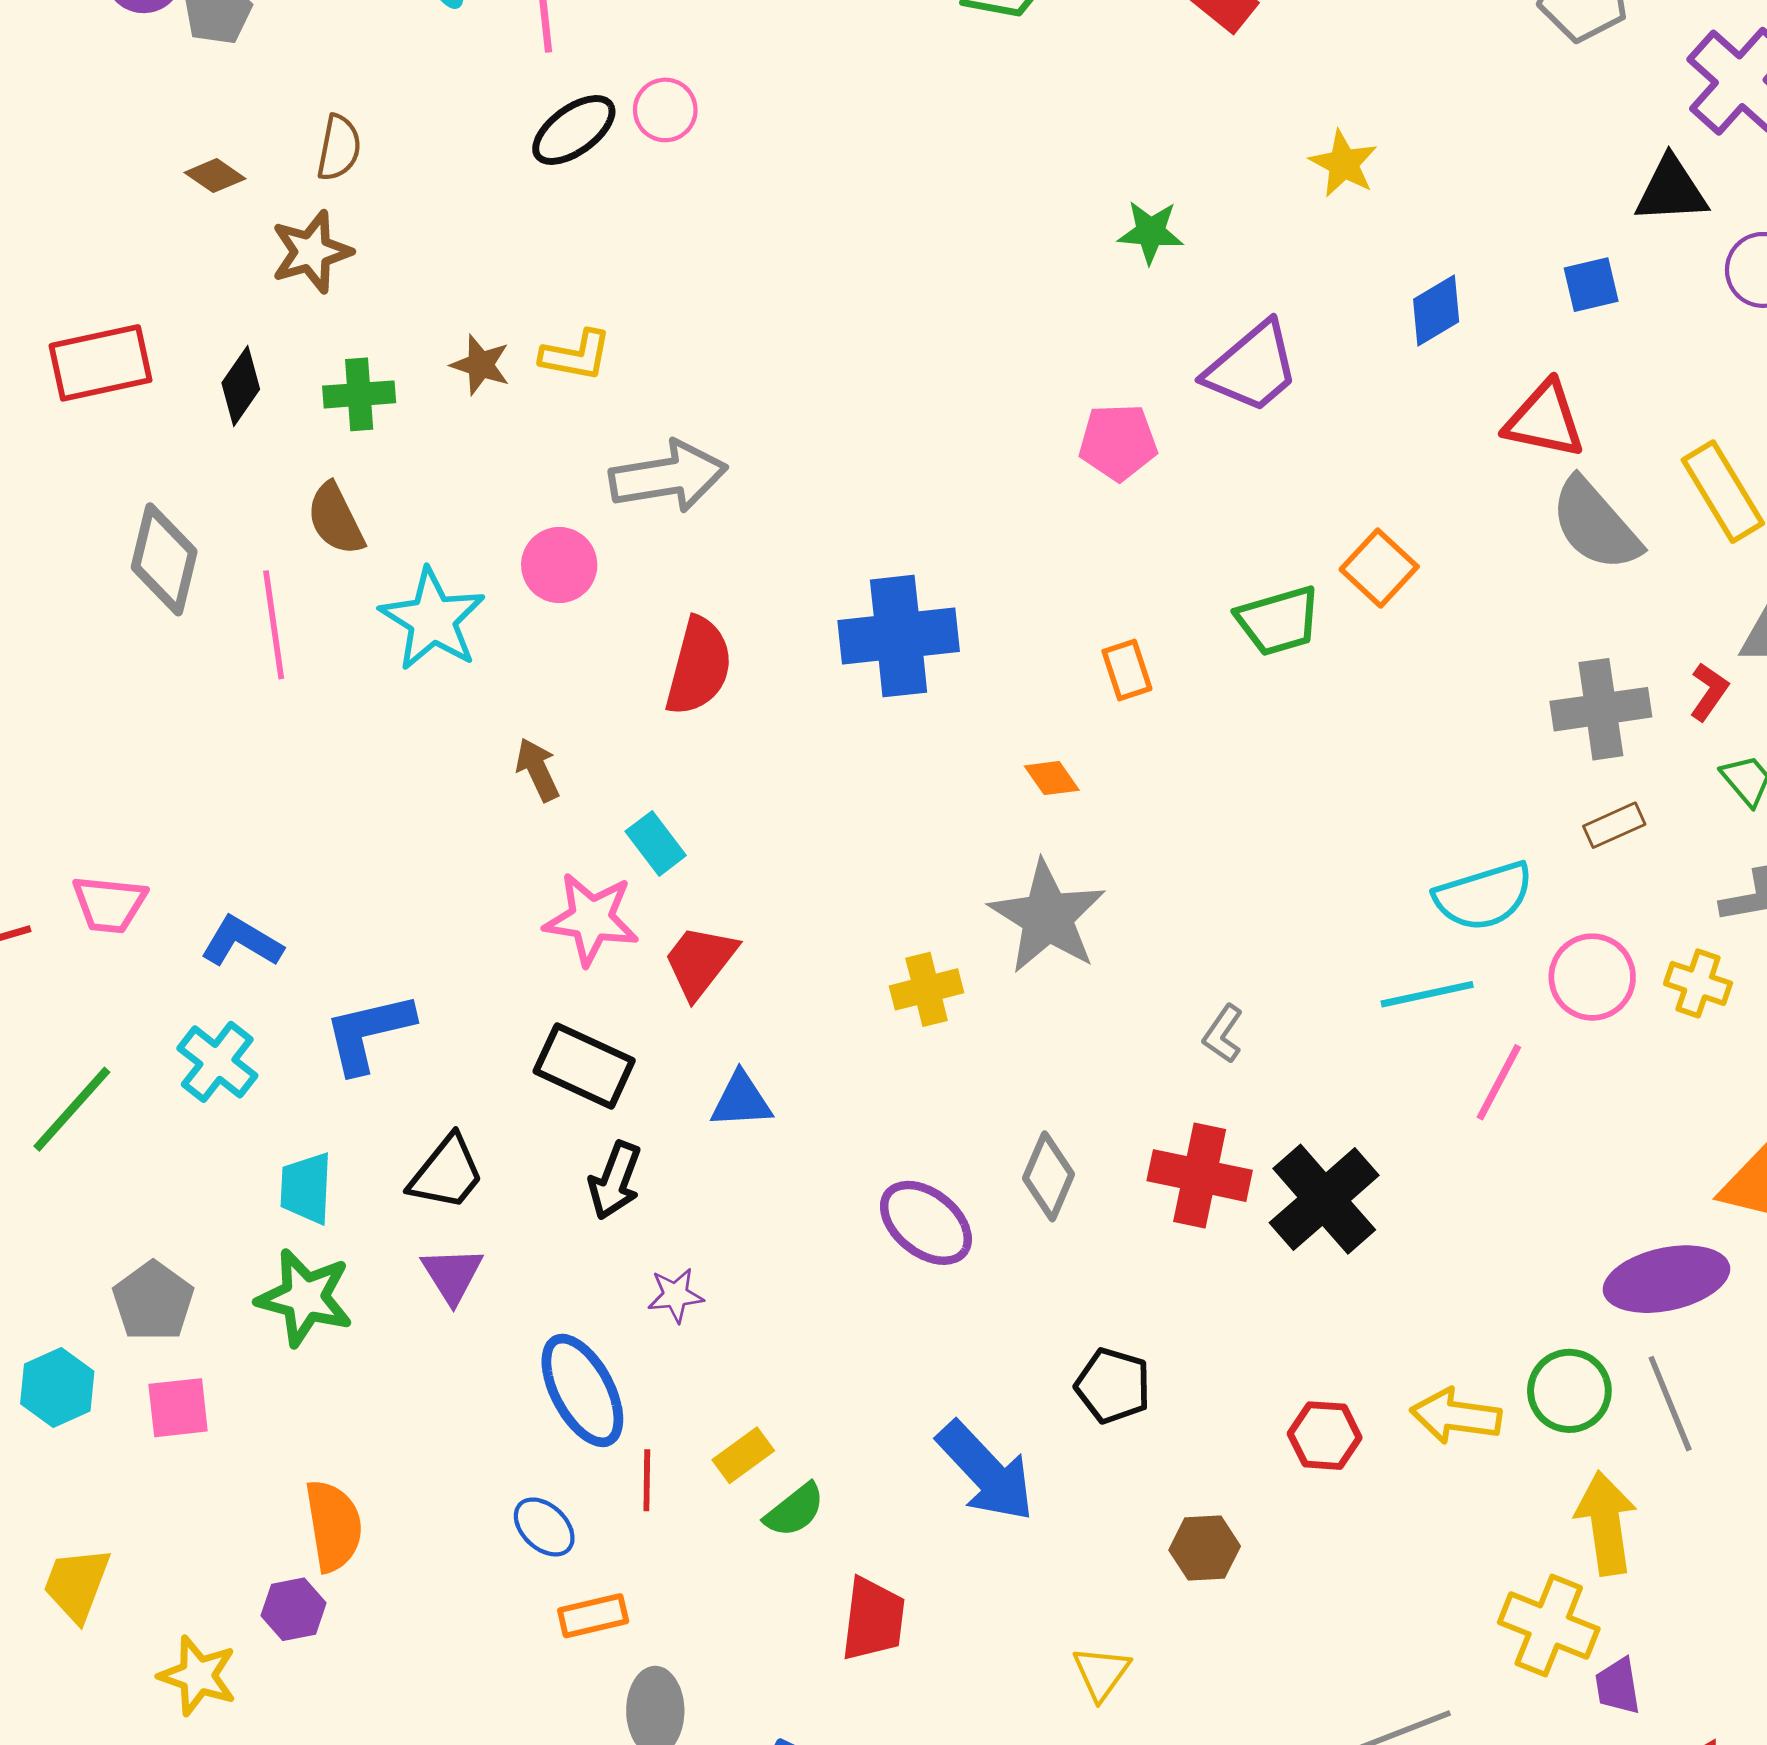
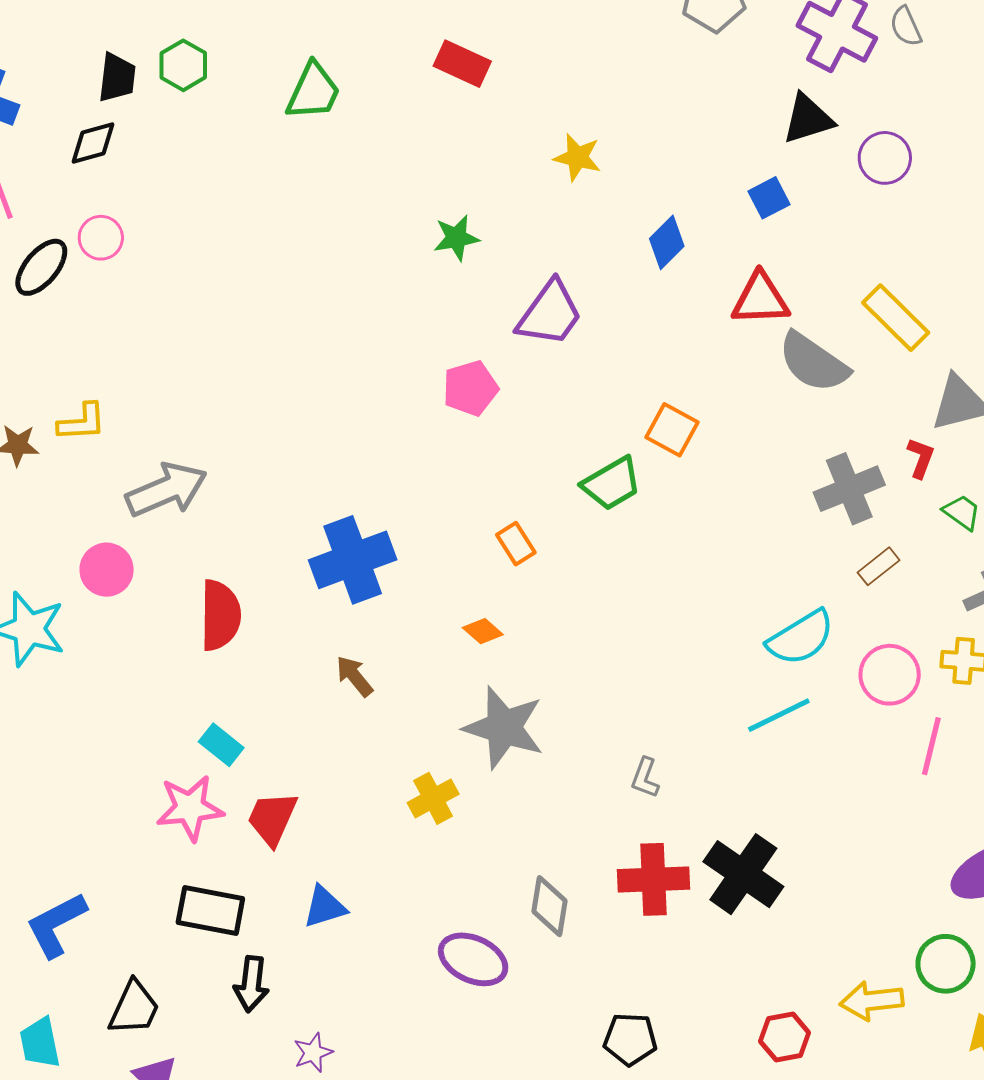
brown arrow: (537, 770) -> (354, 676), moved
pink line: (1499, 1082) -> (931, 746), moved

